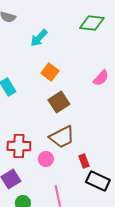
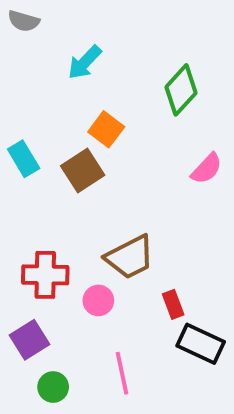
green diamond: (92, 23) -> (181, 90), moved, turned -55
pink semicircle: (101, 78) -> (207, 169), moved
brown square: (59, 102) -> (83, 171), moved

